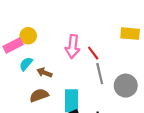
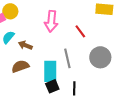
red line: (93, 53) -> (80, 31), moved
gray line: (100, 74) -> (67, 58), moved

